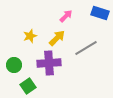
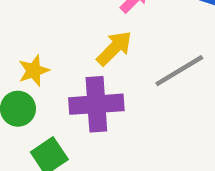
yellow star: (30, 36) -> (34, 71), moved

